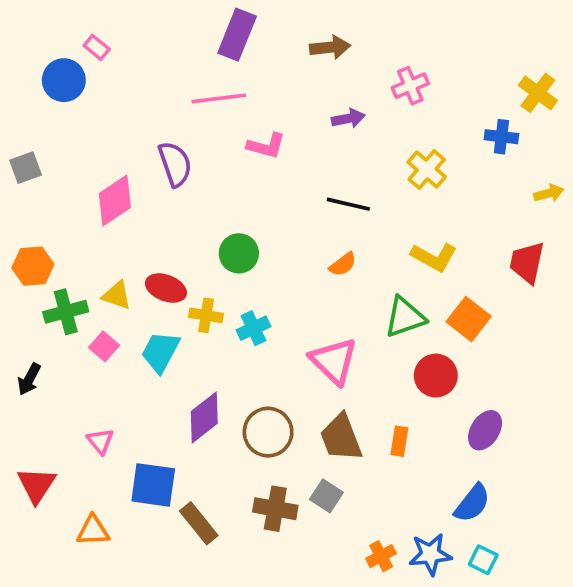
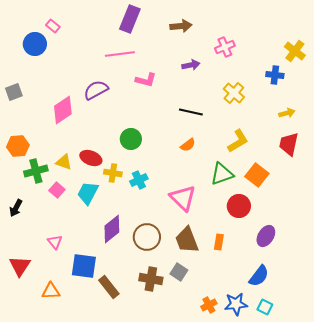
purple semicircle: (175, 164) -> (96, 90), turned -100
yellow arrow: (549, 193) -> (287, 113), moved
yellow L-shape: (434, 257) -> (238, 141), turned -60

